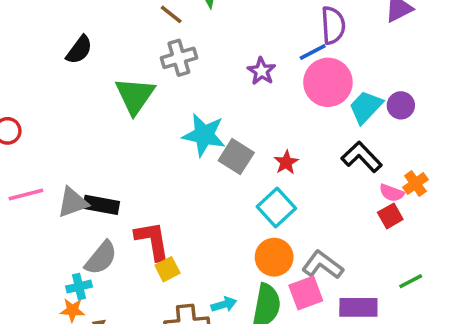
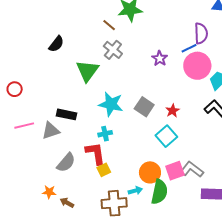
gray cross: (179, 58) -> (113, 50), turned -36
cyan star: (204, 135) -> (111, 104), moved
black rectangle: (101, 205) -> (67, 114), moved
orange circle: (274, 257) -> (150, 172), moved
cyan cross: (79, 287) -> (105, 134), moved
pink square: (306, 293) -> (175, 171), moved

